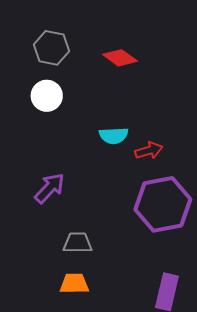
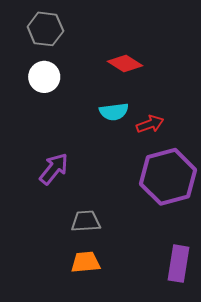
red diamond: (120, 58) -> (125, 63), moved

